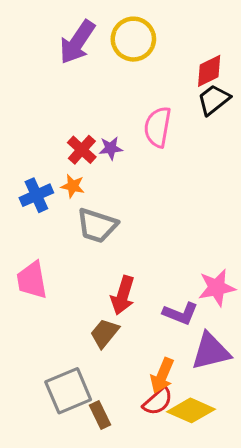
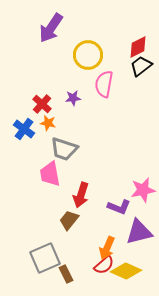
yellow circle: (133, 39) -> (88, 55), moved
red cross: (82, 150) -> (42, 104), moved
blue cross: (36, 195) -> (24, 129), turned -30
pink trapezoid: (32, 280) -> (50, 174), moved

